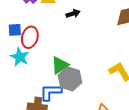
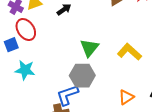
red ellipse: (30, 37) -> (26, 30), moved, turned -30
green triangle: (60, 65) -> (89, 48), moved

